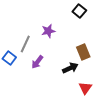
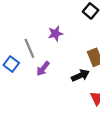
gray line: (25, 44) -> (29, 48), turned -48

